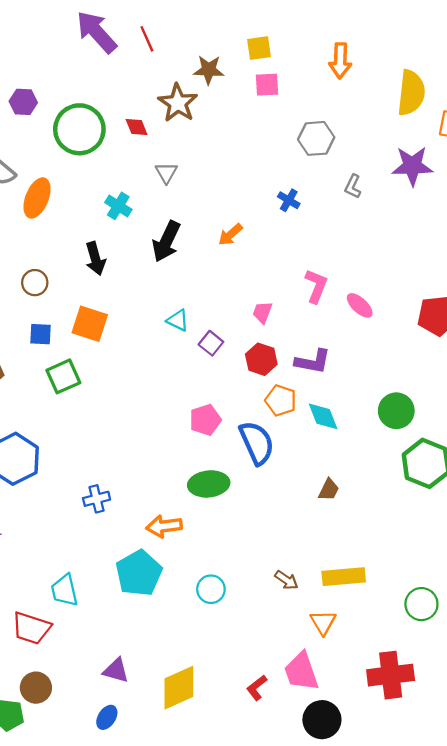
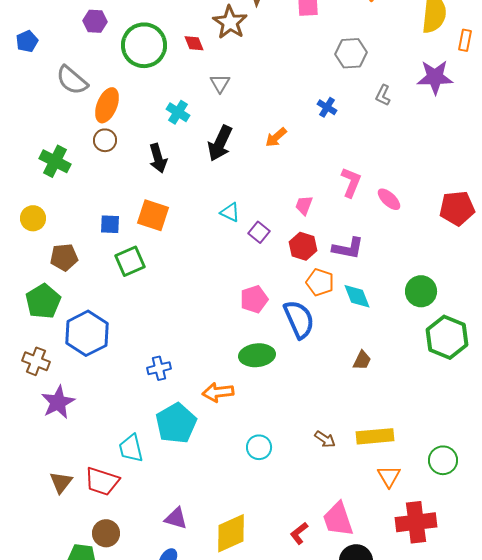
brown circle: (35, 283) -> (105, 140), moved
cyan pentagon: (139, 573) -> (176, 423), moved
orange triangle: (323, 622) -> (389, 476), moved

